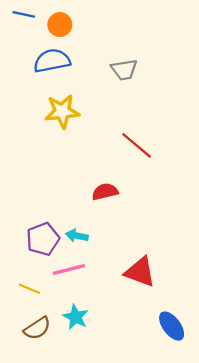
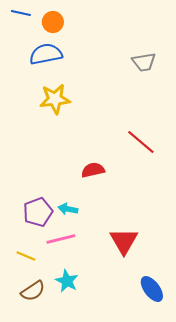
gray trapezoid: (124, 70) -> (144, 62), moved
red line: (137, 145) -> (141, 142), moved
red triangle: (140, 272) -> (124, 241), turned 40

